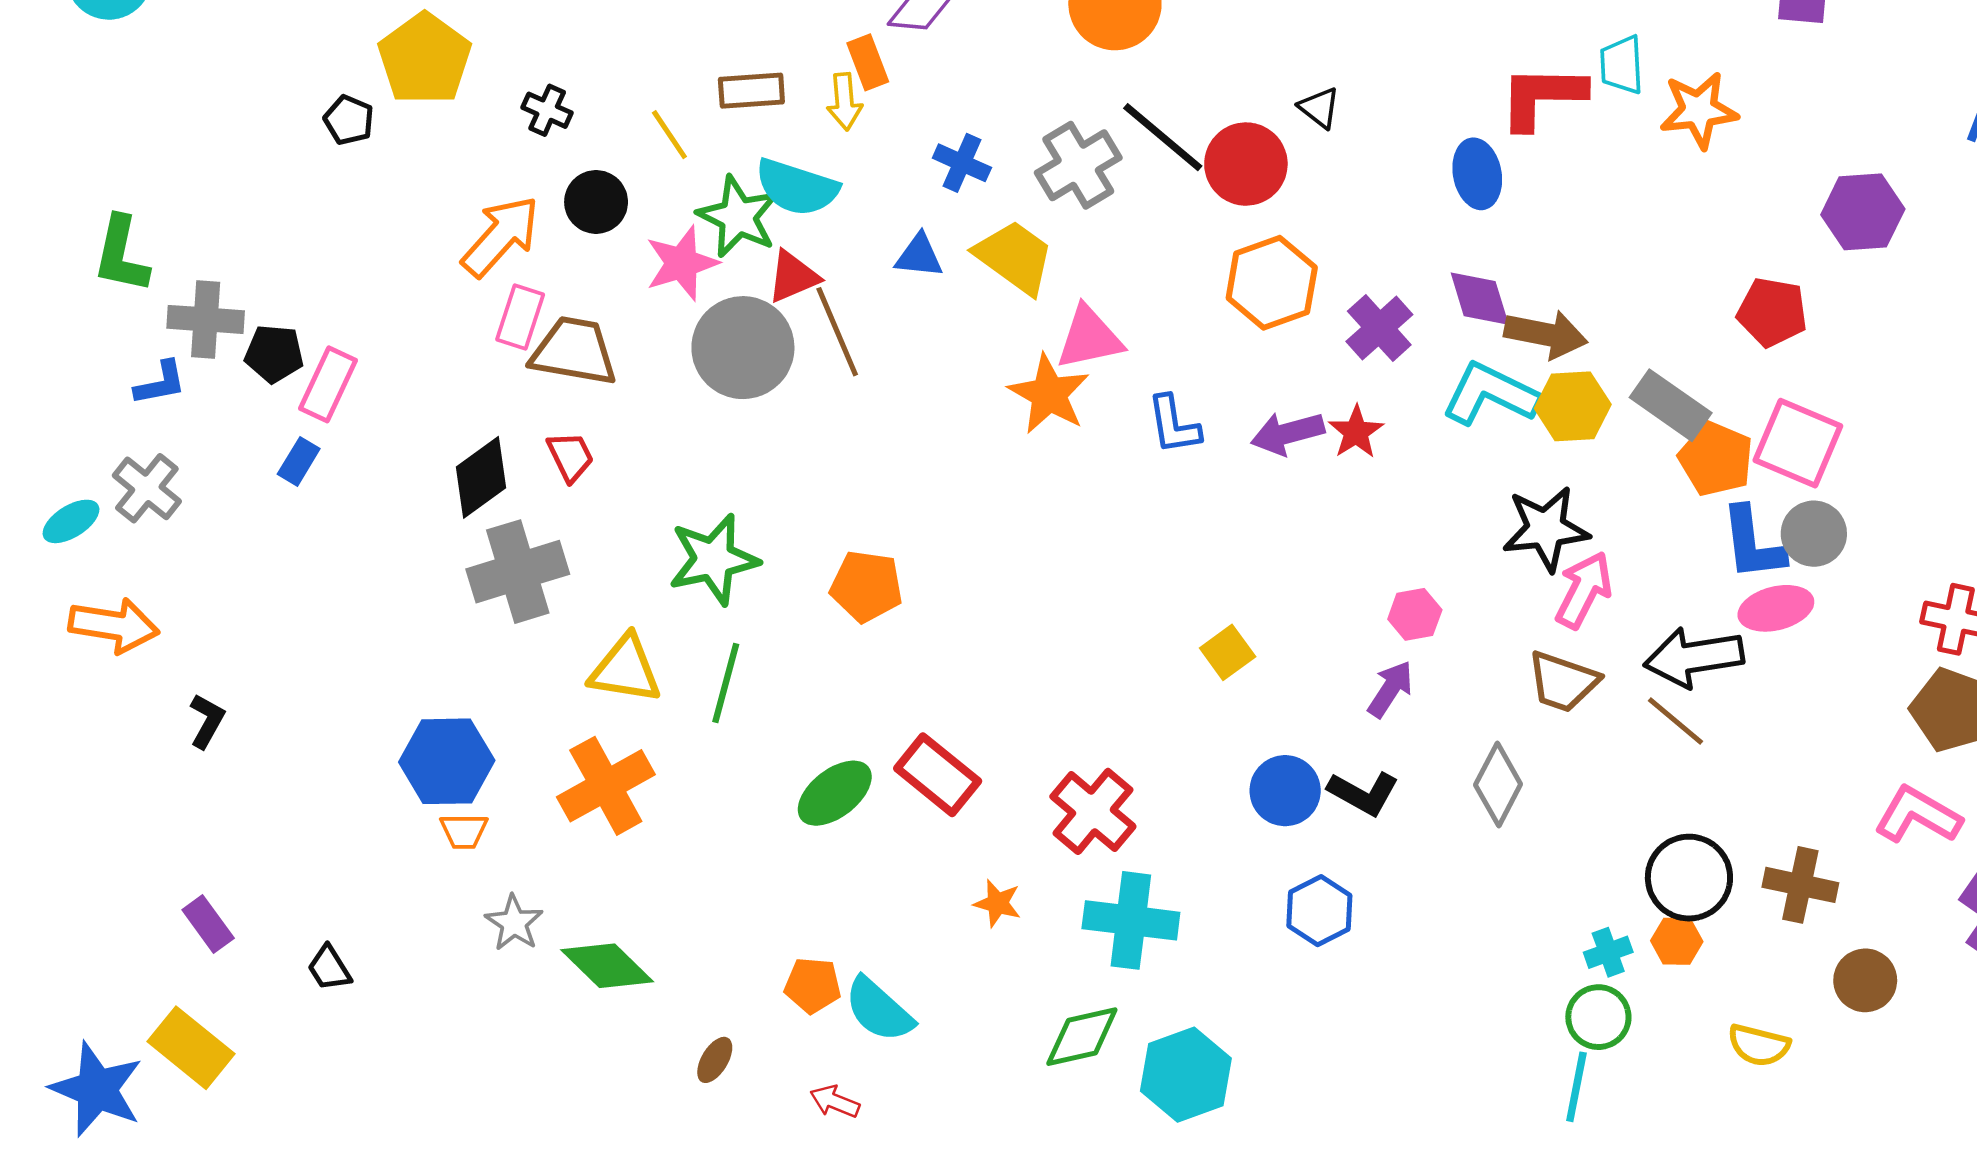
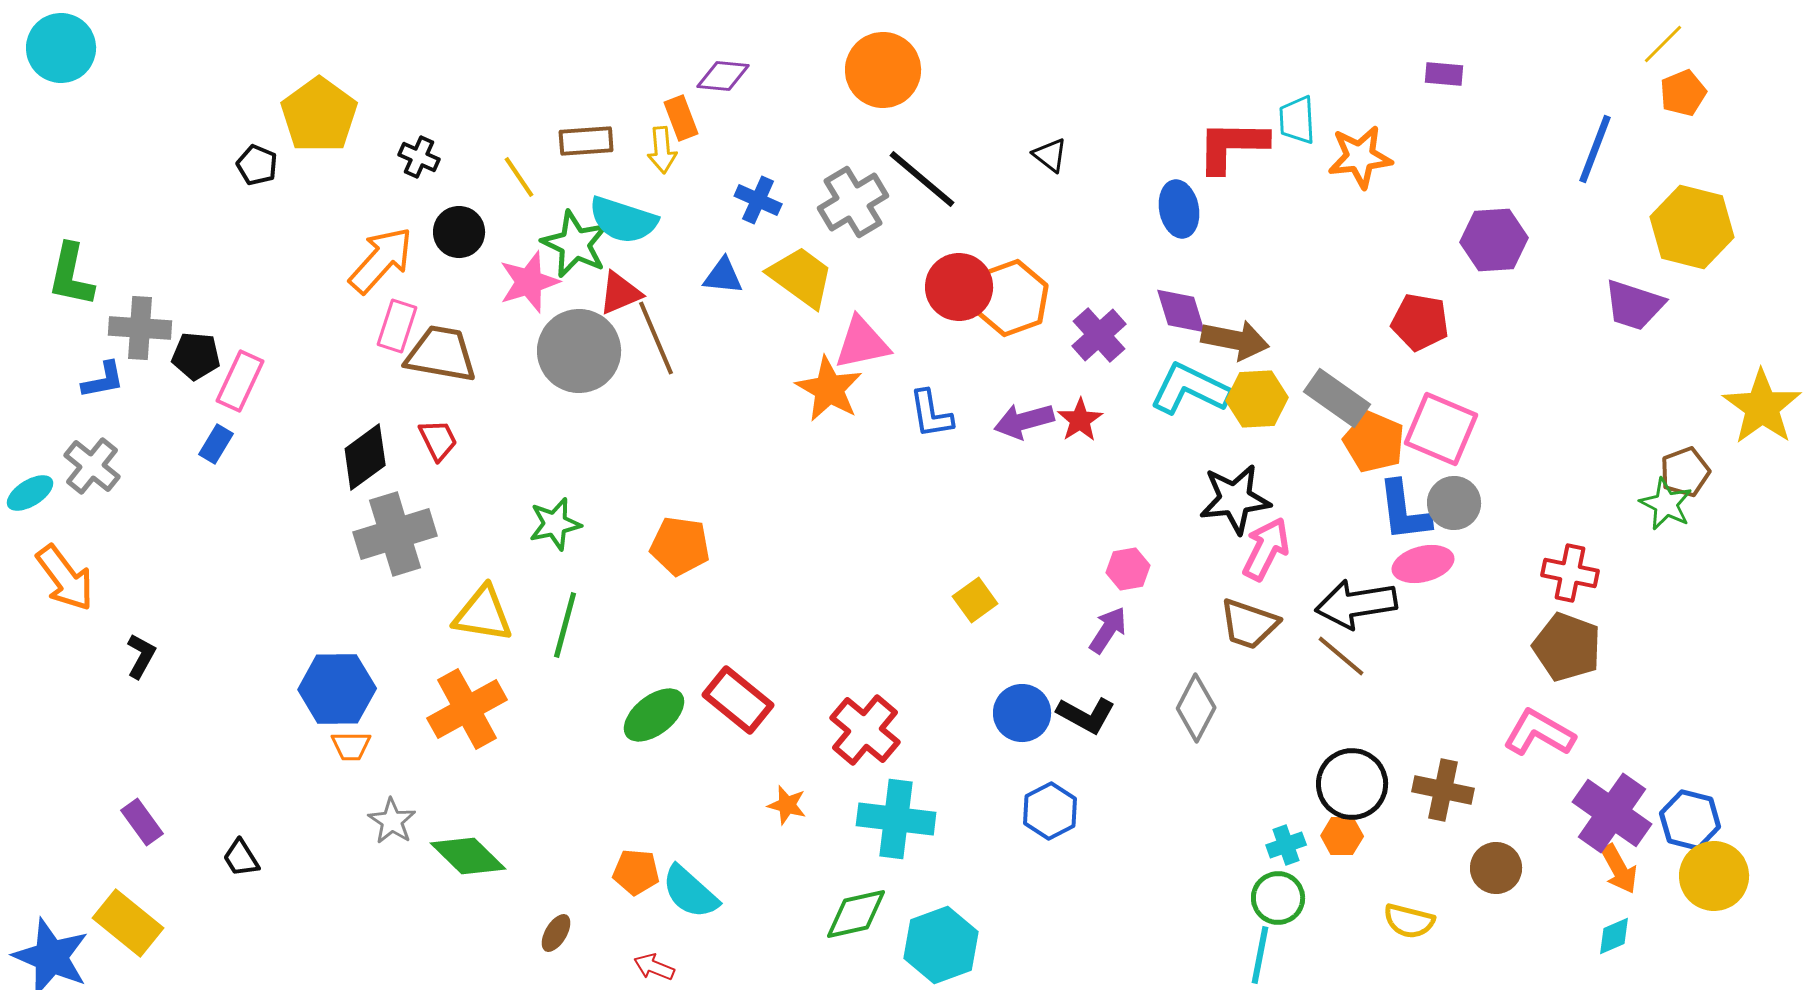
red circle: (1246, 164) -> (959, 287), moved
green star: (714, 559) -> (555, 524), size x0.7
orange arrow: (114, 625) -> (65, 578), turned 44

